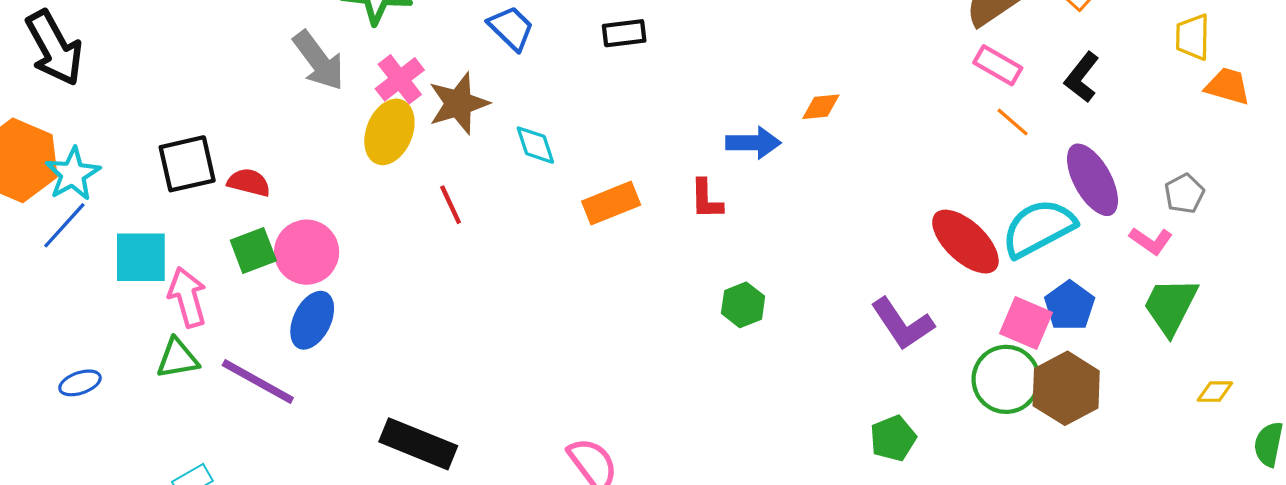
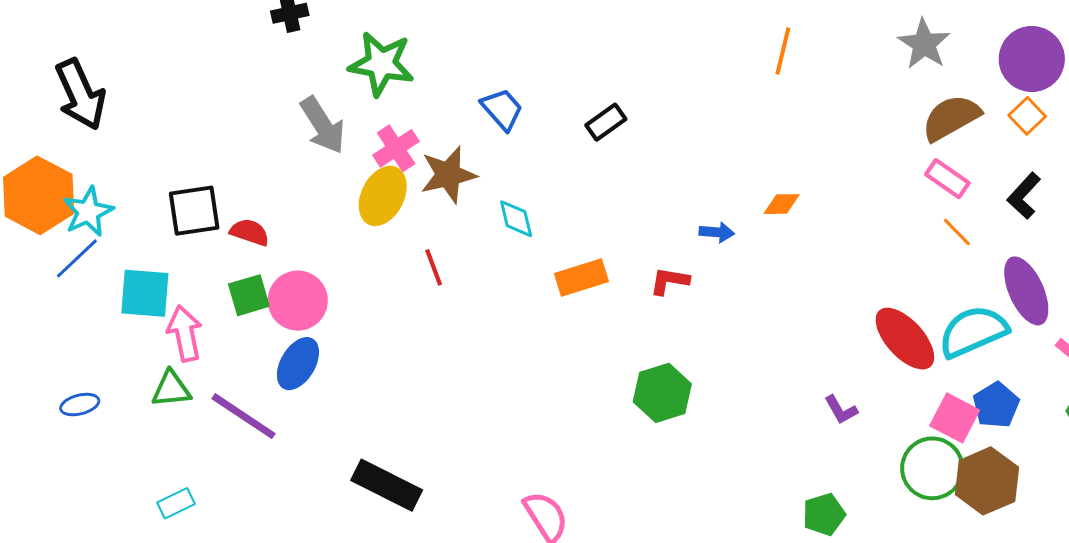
black rectangle: (624, 33) -> (606, 122), turned -33
blue arrow: (753, 143) -> (717, 232), size x0.7
red L-shape: (706, 199) -> (669, 281), turned 96
green hexagon: (743, 305) -> (662, 393), moved, size x1.4
purple L-shape: (902, 324) -> (841, 410), size x0.6

